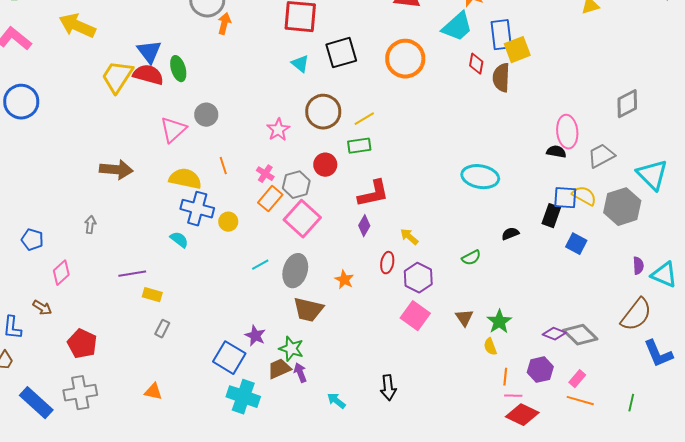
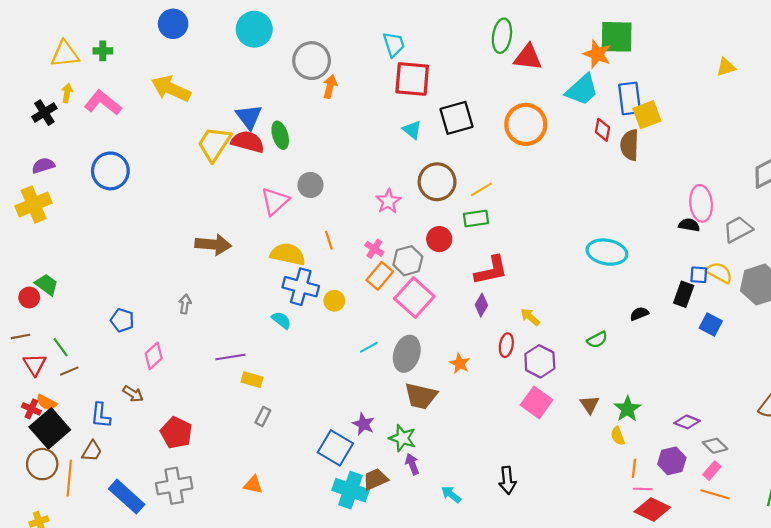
blue square: (565, 198) -> (699, 275), size x0.7
gray diamond: (580, 335) -> (715, 446), moved, size x0.7
brown trapezoid: (279, 369) -> (375, 479), moved

